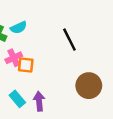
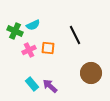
orange square: (26, 65) -> (48, 48), moved
purple arrow: (39, 101) -> (50, 86), turned -42

